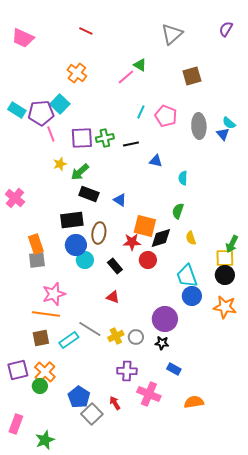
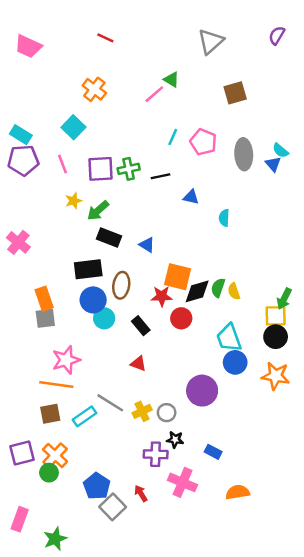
purple pentagon: (41, 113) -> (23, 160), moved
green semicircle: (178, 211) -> (218, 288), moved
black star: (162, 343) -> (175, 440), moved

